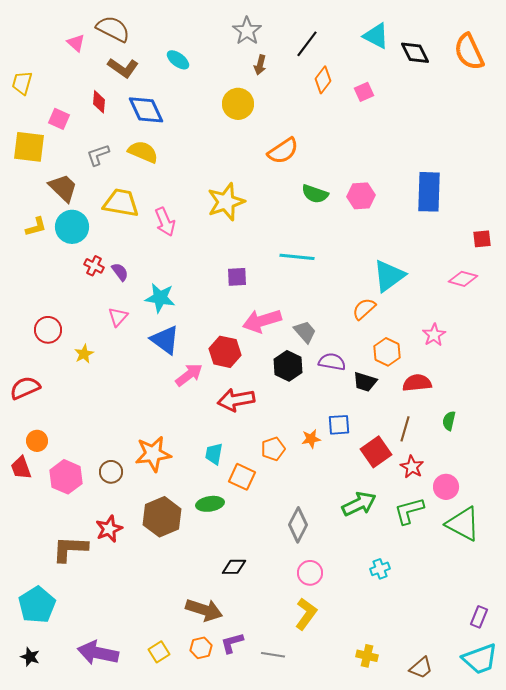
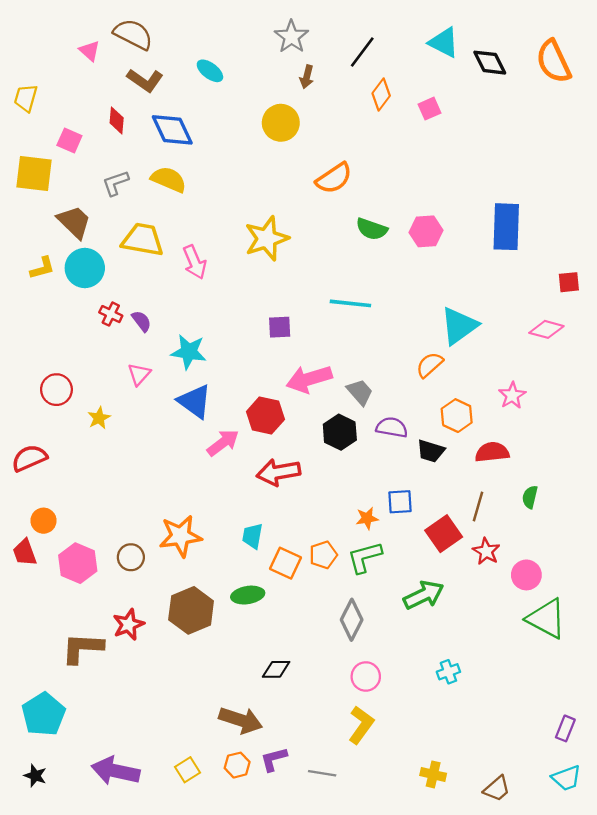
orange pentagon: (273, 449) -> (323, 555), moved
green L-shape: (409, 511) -> (365, 557), moved
cyan trapezoid: (480, 659) -> (566, 778), size x0.7

